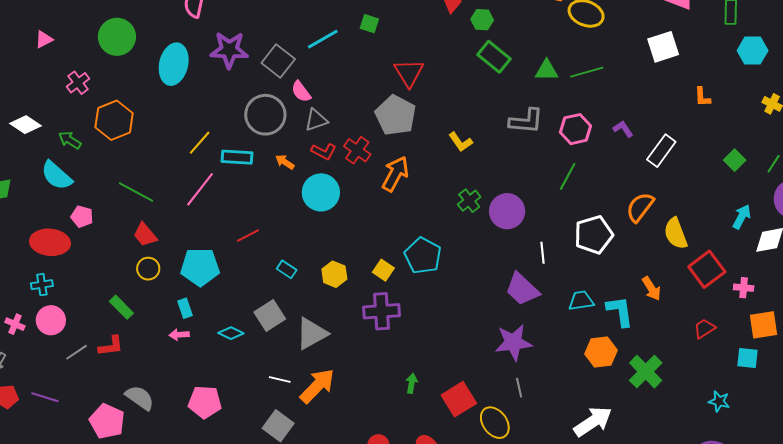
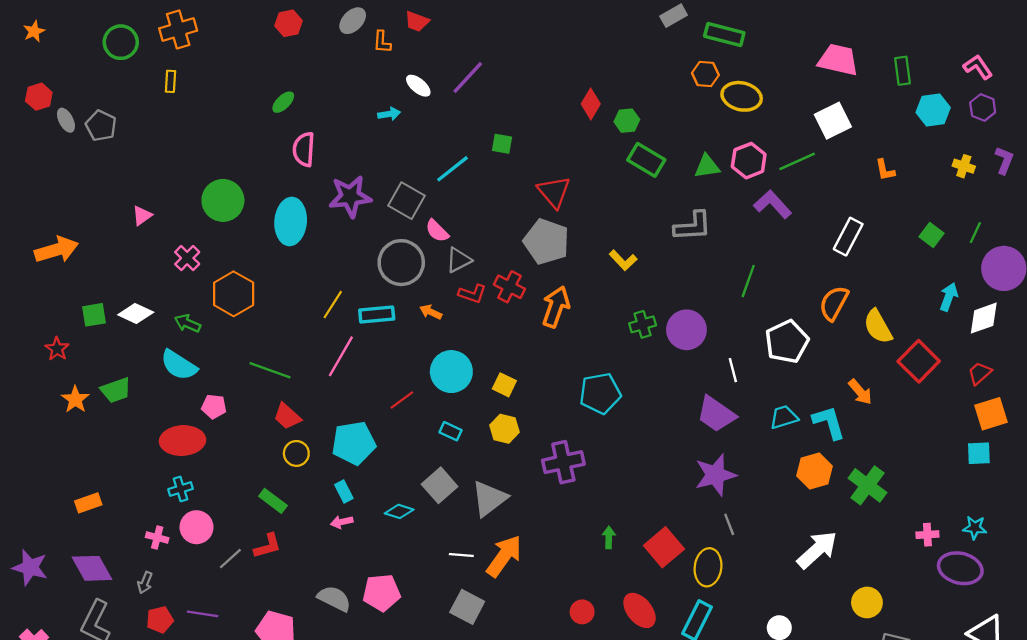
green line: (587, 72) -> (797, 161), moved
pink hexagon: (575, 129) -> (749, 161), moved
purple L-shape: (623, 129) -> (773, 204), moved, size x1.6
cyan circle: (321, 192) -> (451, 372), moved
green cross: (469, 201) -> (643, 324), turned 30
cyan pentagon: (423, 256) -> (600, 393), turned -30
yellow square: (383, 270) -> (504, 385), moved
pink cross: (744, 288) -> (927, 535), moved
red trapezoid: (704, 329) -> (980, 373), moved
gray semicircle: (140, 398) -> (334, 599), moved
cyan star: (719, 401) -> (975, 528), moved
yellow ellipse: (495, 423) -> (708, 567), turned 52

